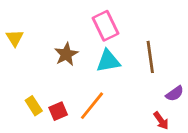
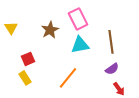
brown star: (66, 54) -> (50, 30), moved
purple semicircle: (175, 94) -> (112, 69), moved
red square: (58, 111) -> (28, 59), moved

